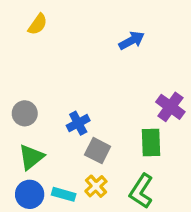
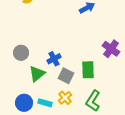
green rectangle: (151, 142) -> (88, 70), moved
green triangle: (31, 157) -> (37, 74), moved

